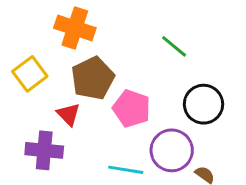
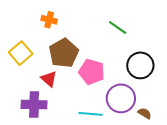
orange cross: (75, 28) -> (49, 20), size x0.6

